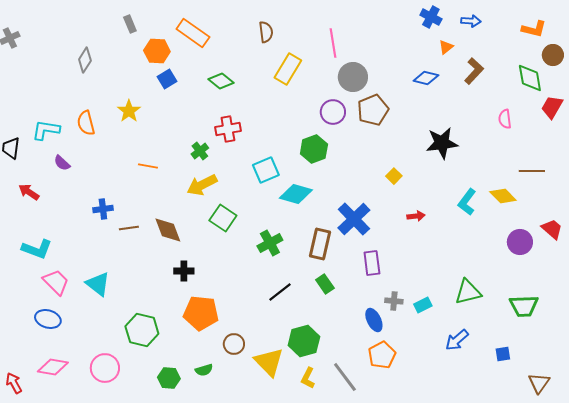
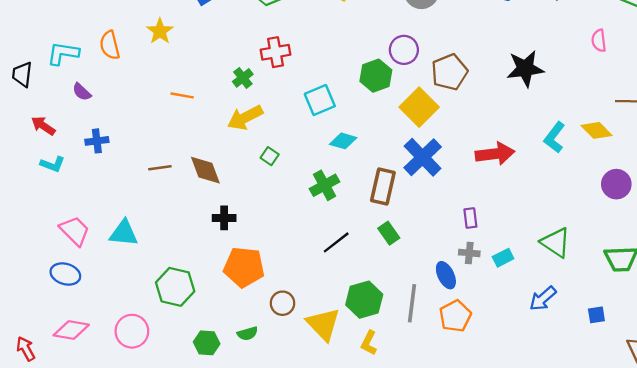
brown pentagon: (373, 110) -> (449, 72), moved
purple circle: (333, 112) -> (404, 50), moved
yellow square: (394, 176) -> (419, 107), moved, size x2.0
cyan diamond: (296, 194) -> (343, 141), moved, size x0.7
blue cross: (103, 209) -> (97, 141), moved
red arrow: (416, 216) -> (495, 154), size x1.8
green square: (223, 218) -> (270, 156), size x0.6
cyan L-shape: (37, 249) -> (53, 164), moved, size x0.7
purple rectangle: (372, 263) -> (470, 218), moved, size x0.7
cyan triangle: (98, 284) -> (124, 233), turned -32
green triangle: (468, 292) -> (556, 242), turned 48
gray line: (345, 377) -> (412, 303), moved, turned 44

